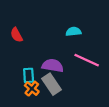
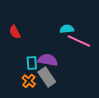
pink line: (87, 60) -> (79, 41), moved
cyan rectangle: (29, 75) -> (32, 63), moved

